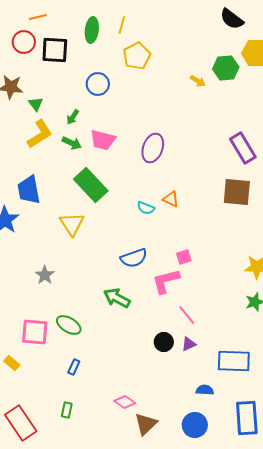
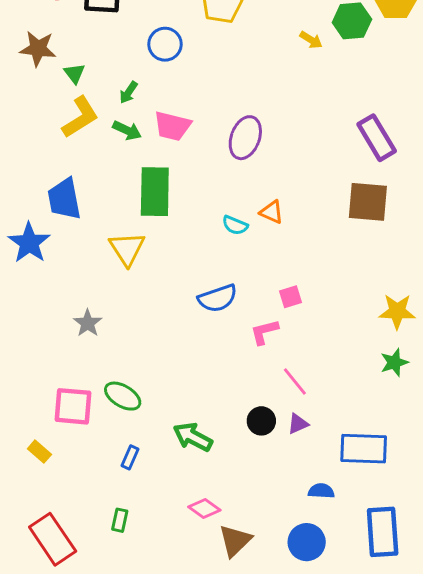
green rectangle: (91, 185) -> (155, 192), turned 44
pink L-shape: (166, 281) -> (264, 332), size x0.7
green arrow: (117, 298) -> (193, 437), moved

